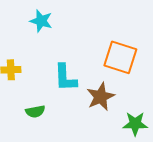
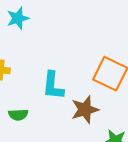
cyan star: (41, 21) -> (18, 18), moved, turned 30

